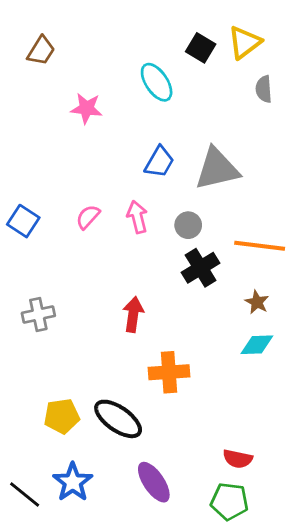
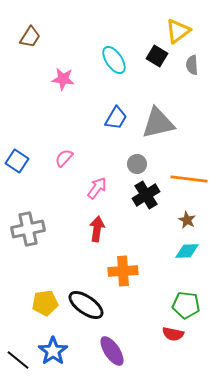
black square: (201, 48) -> (157, 56), moved
pink arrow: (137, 217) -> (97, 188), moved, turned 50
gray cross: (38, 314) -> (28, 229), size x1.4
green pentagon: (229, 501) -> (186, 305), moved

